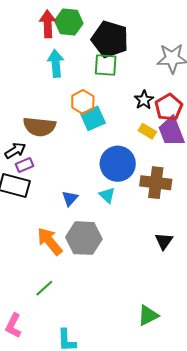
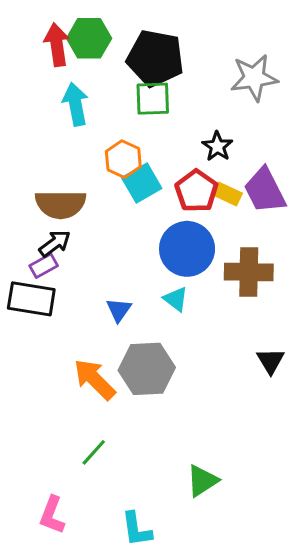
red pentagon: (169, 107) -> (196, 191), moved
black arrow: (15, 150) -> (55, 243), moved
green triangle: (148, 315) -> (202, 481), moved

